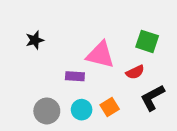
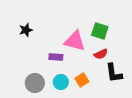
green square: (147, 41) -> (100, 31), moved
black L-shape: (152, 98) -> (114, 73), turned -70

